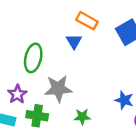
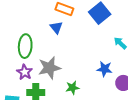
purple star: (17, 94) -> (25, 72), moved

